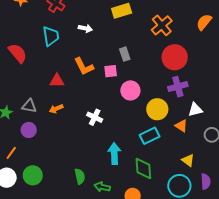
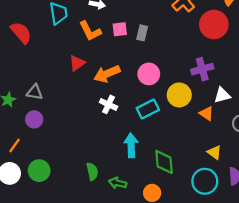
gray rectangle: (125, 54) -> (142, 33), turned 32
red circle: (175, 57) -> (214, 25), moved
orange L-shape: (84, 66) -> (90, 31), moved
pink square: (111, 71) -> (120, 29), moved
red triangle: (57, 81) -> (77, 63), moved, turned -35
orange arrow: (56, 109) -> (107, 74), moved, size x1.6
cyan rectangle: (150, 136) -> (148, 109), moved

